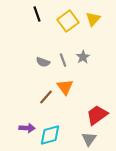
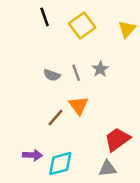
yellow triangle: (93, 19) -> (127, 29), moved
gray triangle: (89, 139) -> (108, 168), turned 49

